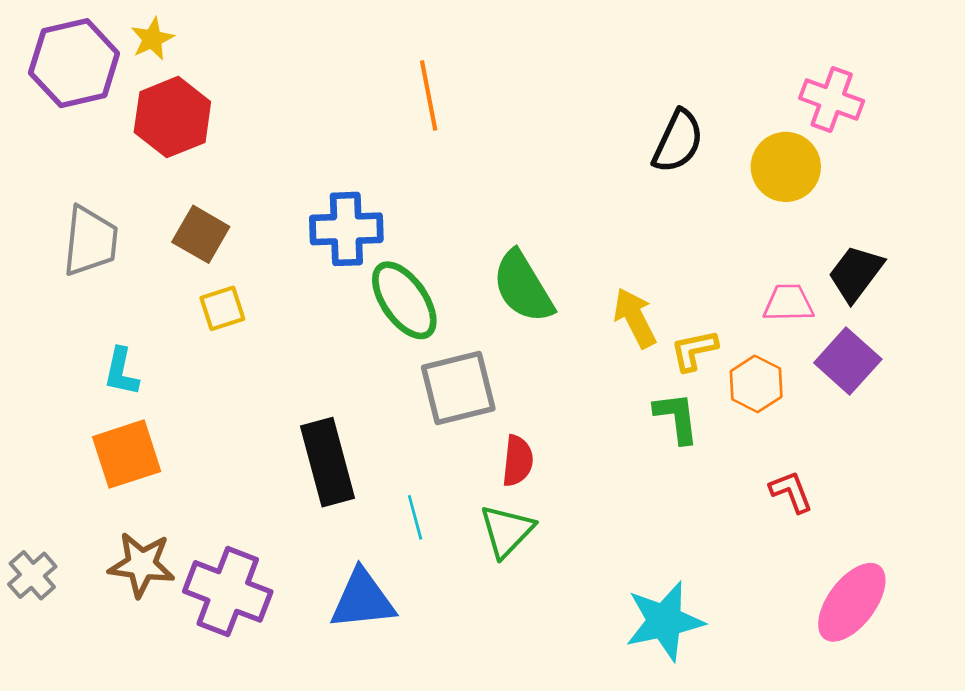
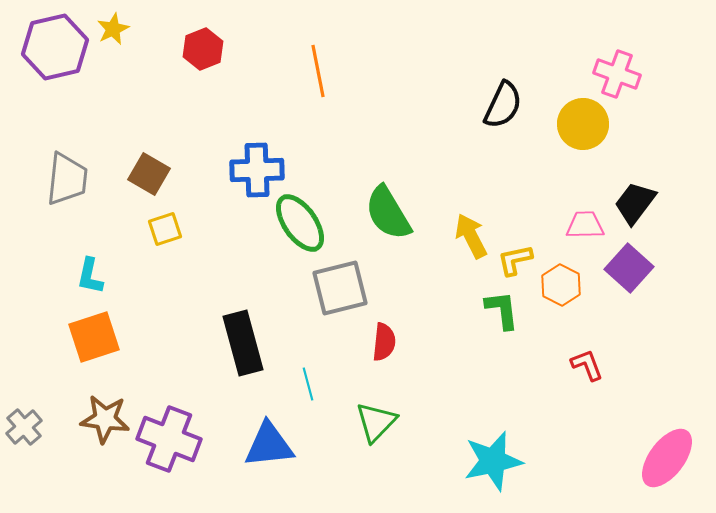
red hexagon: (172, 117) -> (203, 49), moved, size x0.7
green triangle: (507, 531) -> (376, 422), moved
pink ellipse: (852, 602) -> (667, 458), moved

